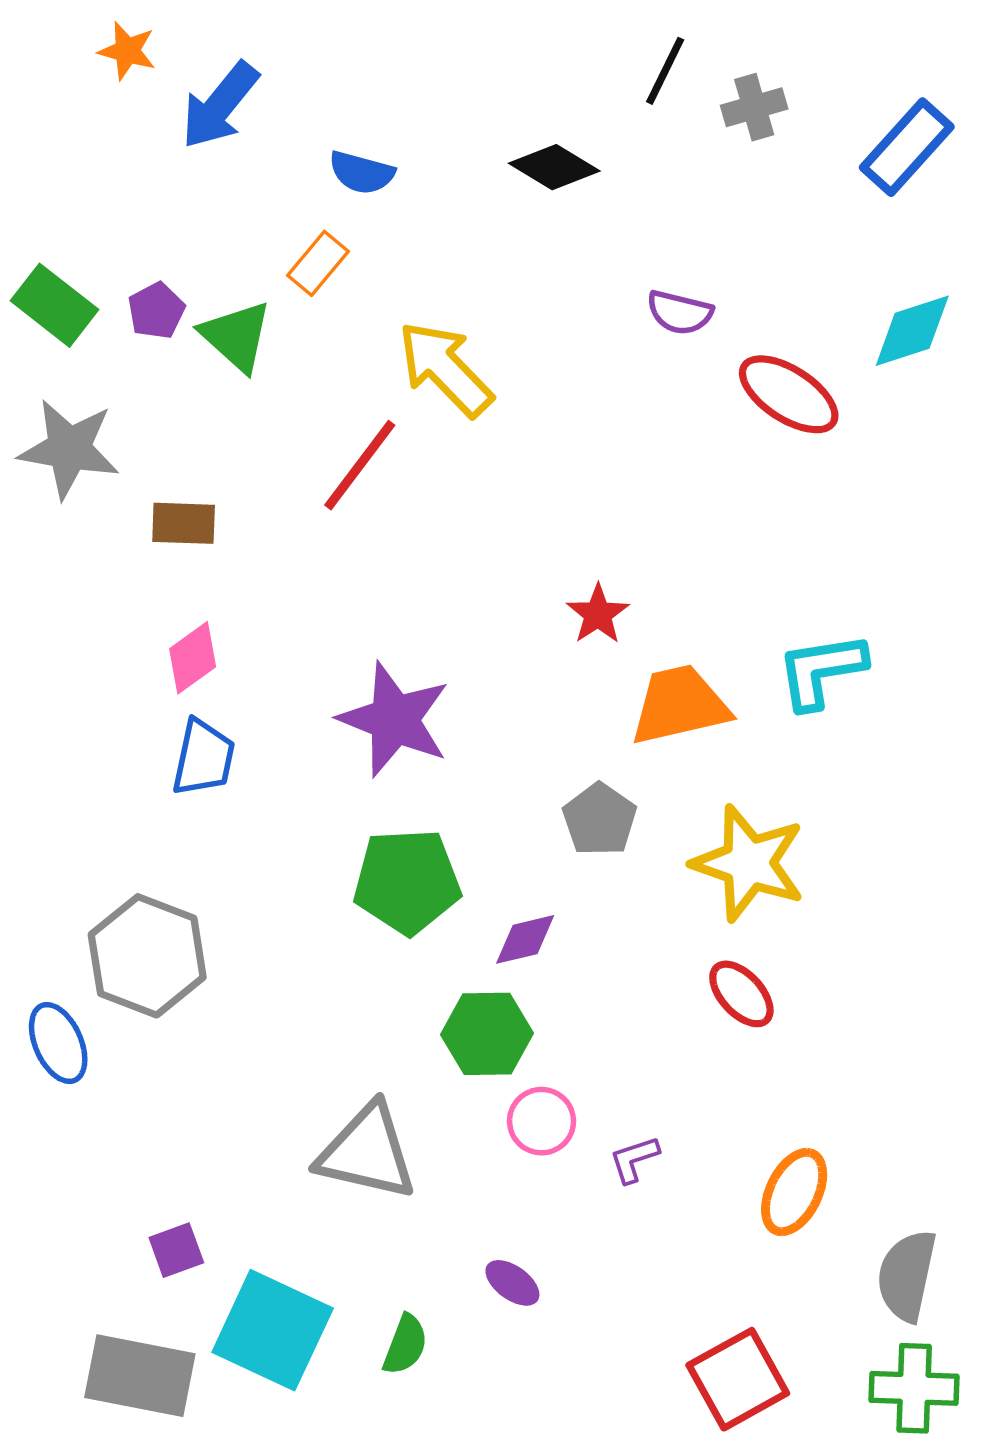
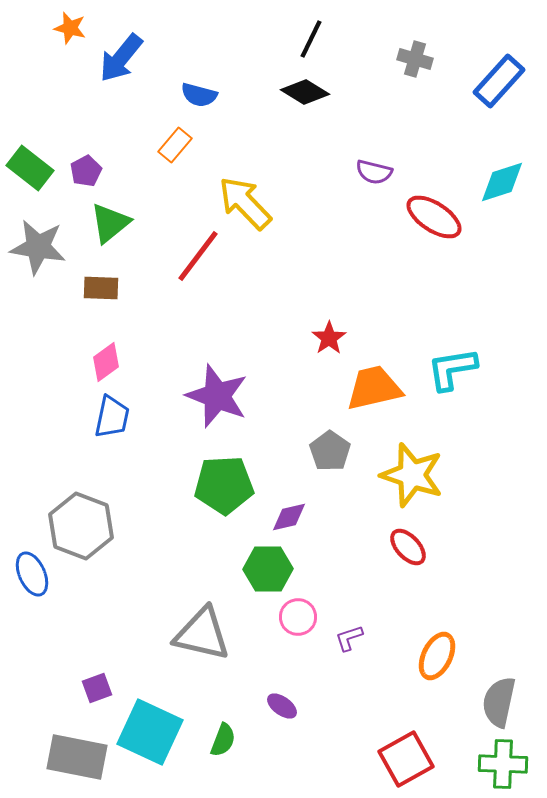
black line: (665, 71) -> (311, 39), moved
gray cross: (754, 107) -> (415, 59), turned 32
green triangle: (236, 336) -> (110, 223), moved, turned 39

